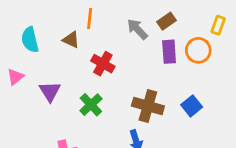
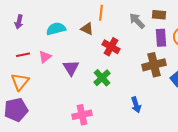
brown rectangle: (166, 21) -> (159, 15), turned 40
cyan semicircle: (30, 40) -> (56, 29), turned 90
brown cross: (148, 106) -> (154, 65), moved, turned -30

